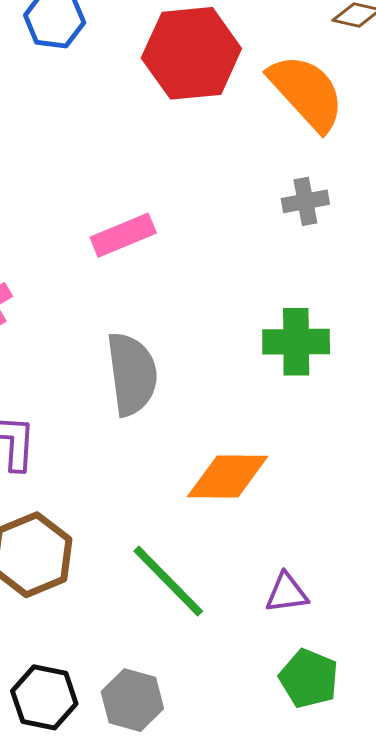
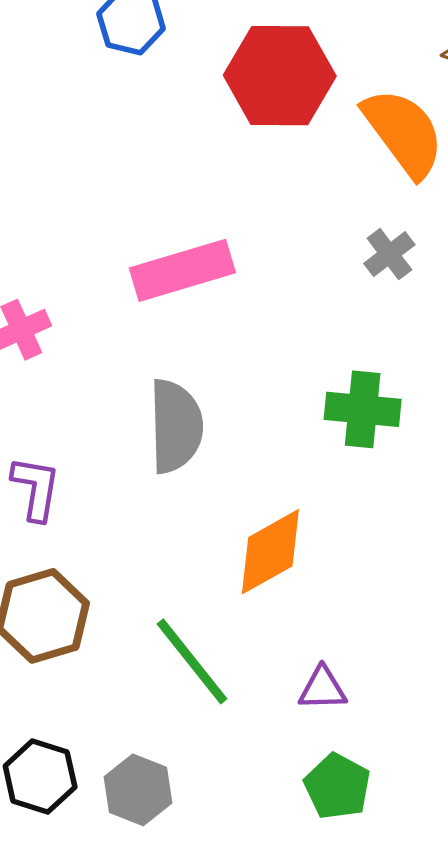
gray cross: (305, 201) -> (389, 254), turned -33
pink rectangle: (123, 235) -> (182, 270), size x1.4
orange diamond: (228, 477) -> (270, 552), turned -36

